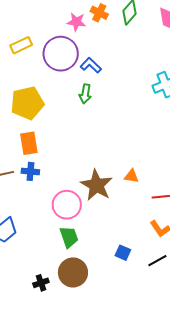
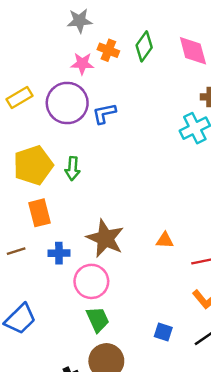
blue L-shape: (91, 65) -> (104, 113), turned -50
green arrow: (85, 94) -> (73, 168), moved
blue cross: (30, 171) -> (59, 253), moved
brown star: (97, 185) -> (105, 238), moved

